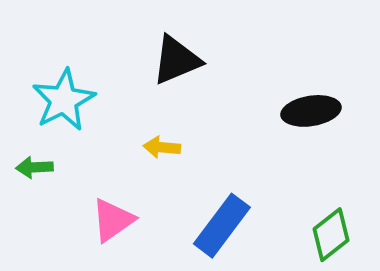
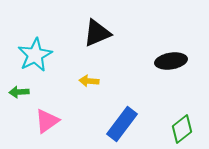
pink triangle: (113, 220) -> (47, 121), moved

